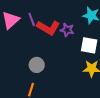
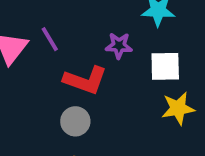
red L-shape: (48, 28) -> (85, 80), moved

